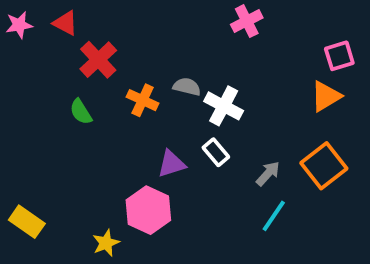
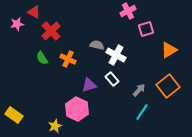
pink star: (19, 25) -> (17, 24), moved
pink square: (339, 56) -> (146, 29), moved
orange cross: (143, 100) -> (68, 59), moved

